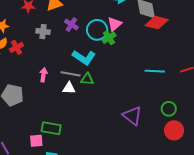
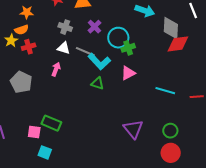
red diamond: (157, 23) -> (178, 44), turned -35
pink triangle: (115, 24) -> (128, 73), moved
red cross: (16, 47) -> (29, 47), moved
gray line: (71, 74) -> (85, 52), moved
white triangle: (69, 88) -> (64, 48), moved

